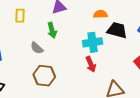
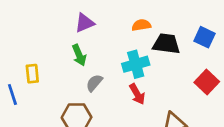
yellow rectangle: (20, 16) -> (32, 74), moved
gray semicircle: (37, 48) -> (94, 83), moved, turned 96

